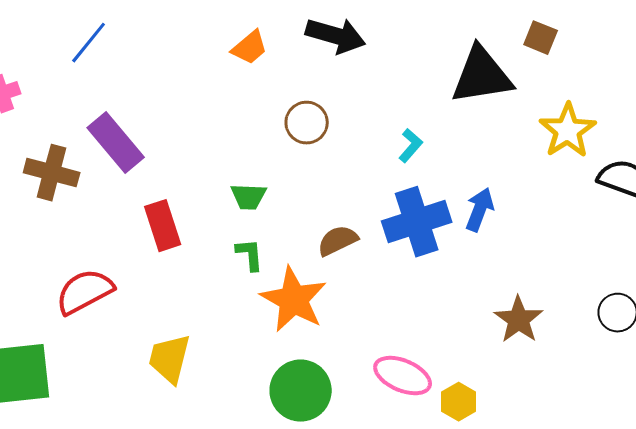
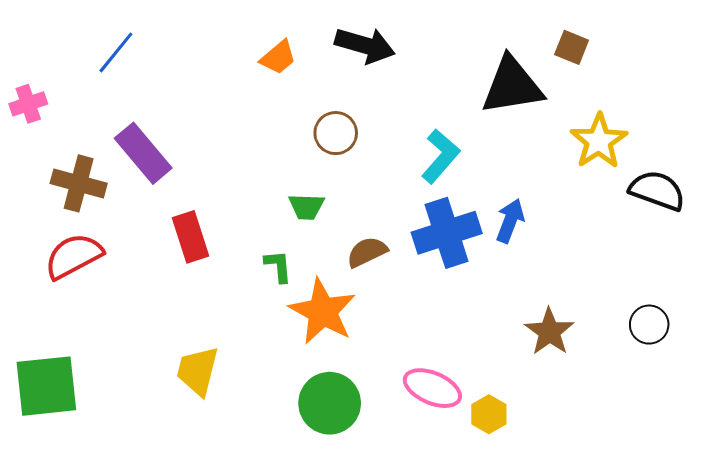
cyan L-shape: (411, 146) -> (440, 156), size x1.6
green trapezoid: (249, 197) -> (306, 207), moved
red semicircle: (85, 292) -> (74, 256), moved

